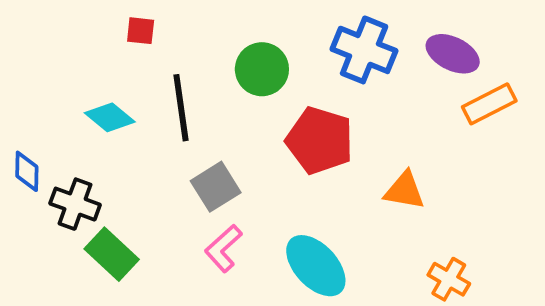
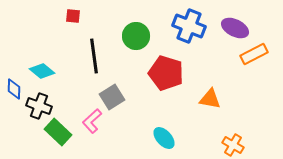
cyan diamond: (110, 117) -> (42, 71), moved
pink L-shape: (223, 248) -> (92, 121), moved
cyan ellipse: (316, 266) -> (164, 138), size x0.7

